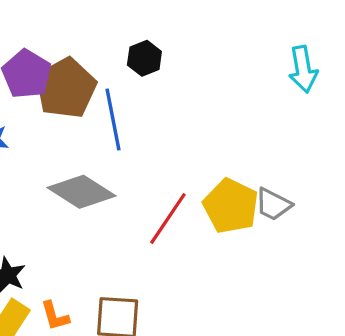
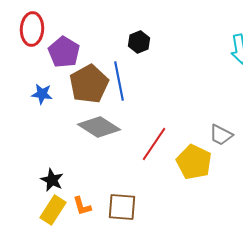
brown pentagon: (66, 88) -> (89, 84), moved
yellow pentagon: (231, 206) -> (194, 162), moved

